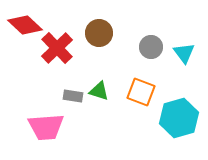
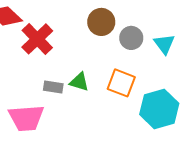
brown circle: (99, 33) -> (101, 22), moved

